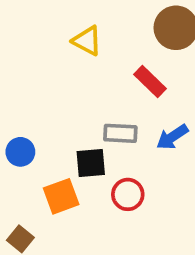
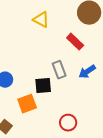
gray rectangle: (120, 133) -> (59, 70), turned 66
red circle: (128, 194) -> (68, 123), moved

